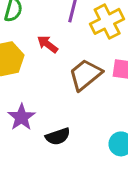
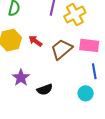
red arrow: (47, 44) -> (35, 41), moved

